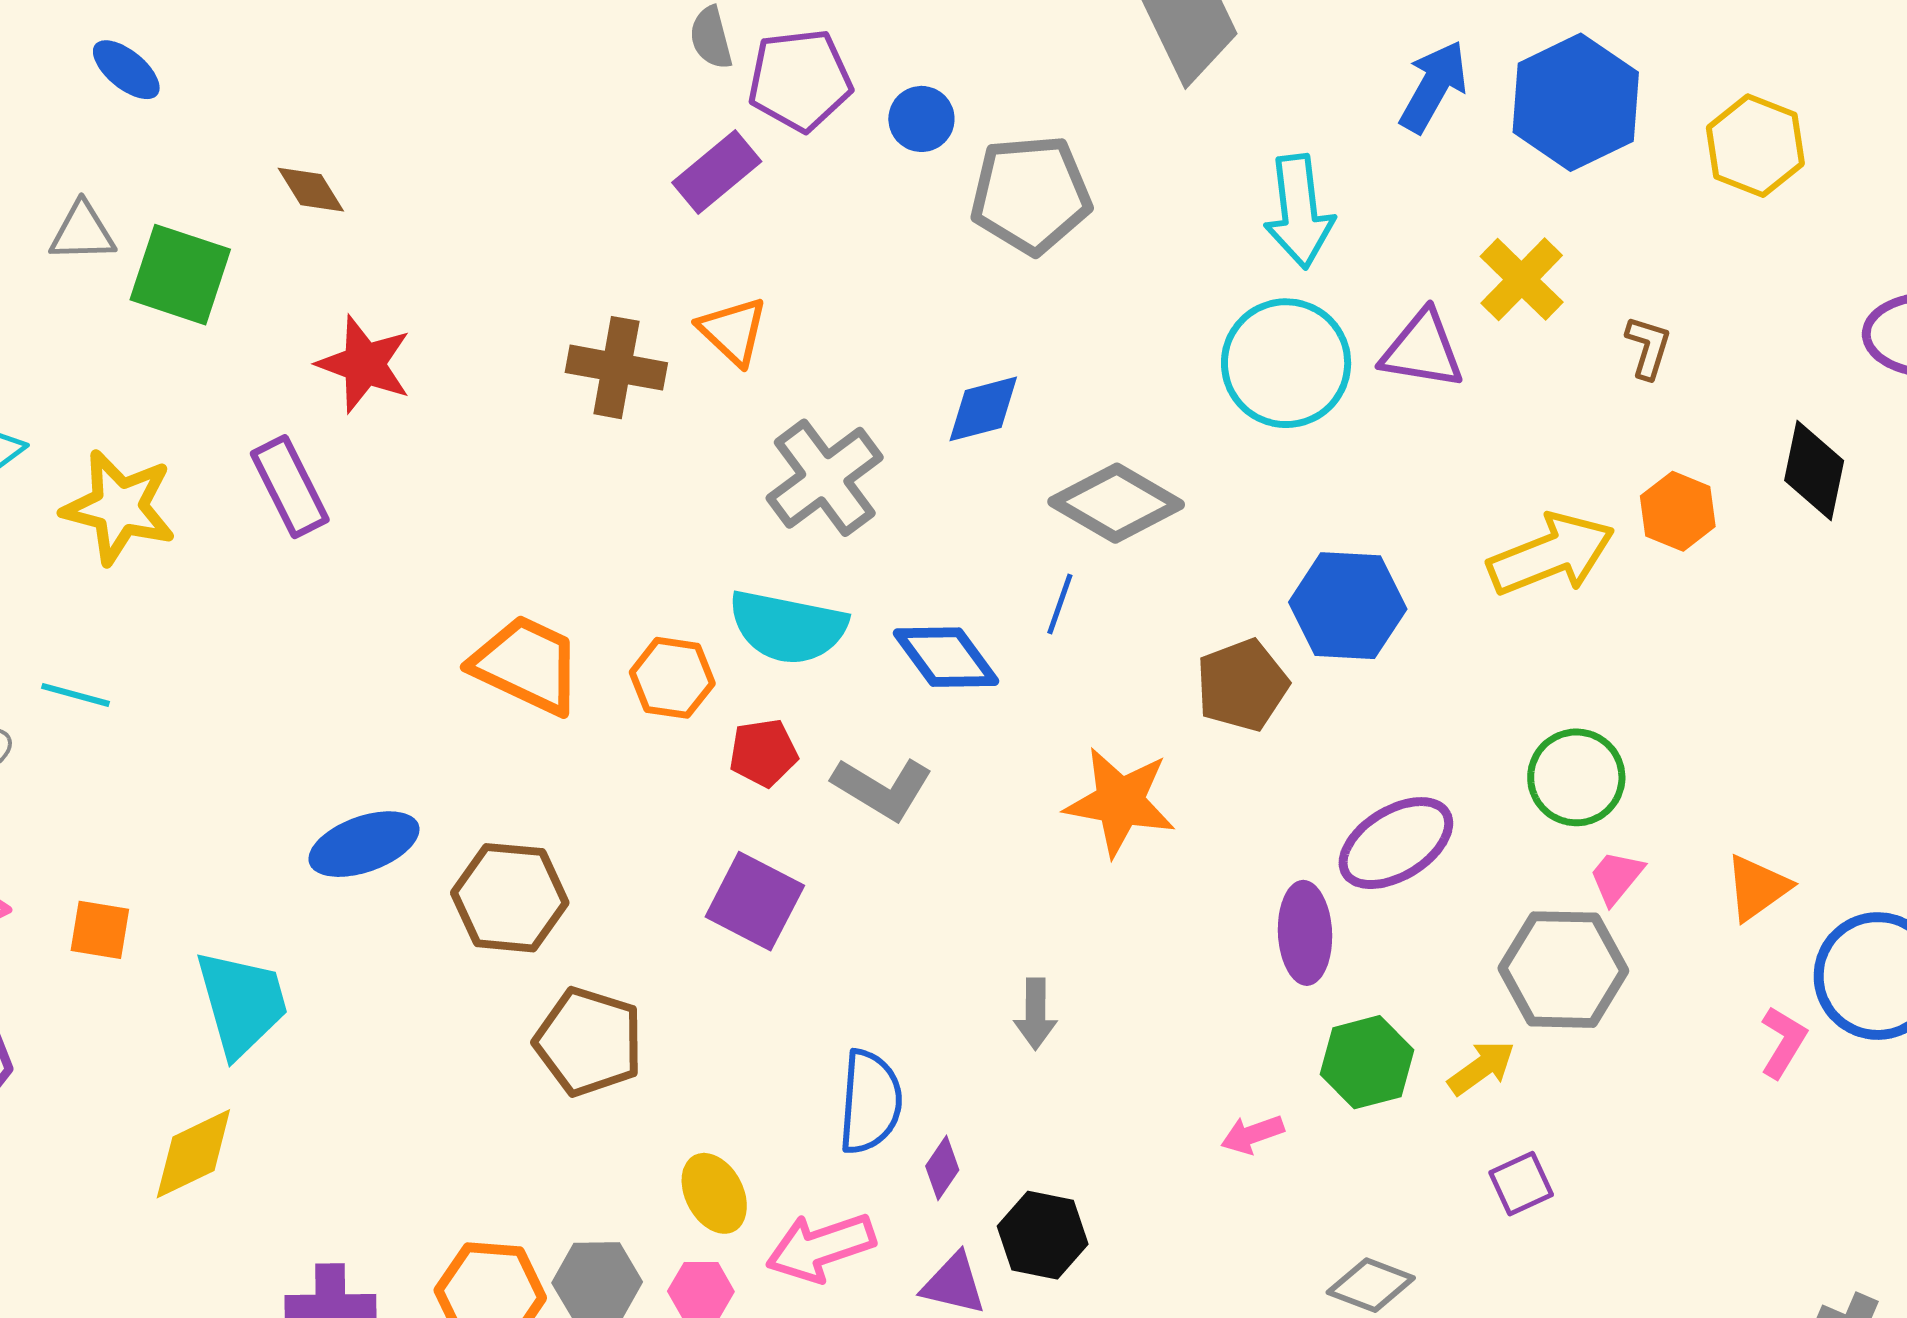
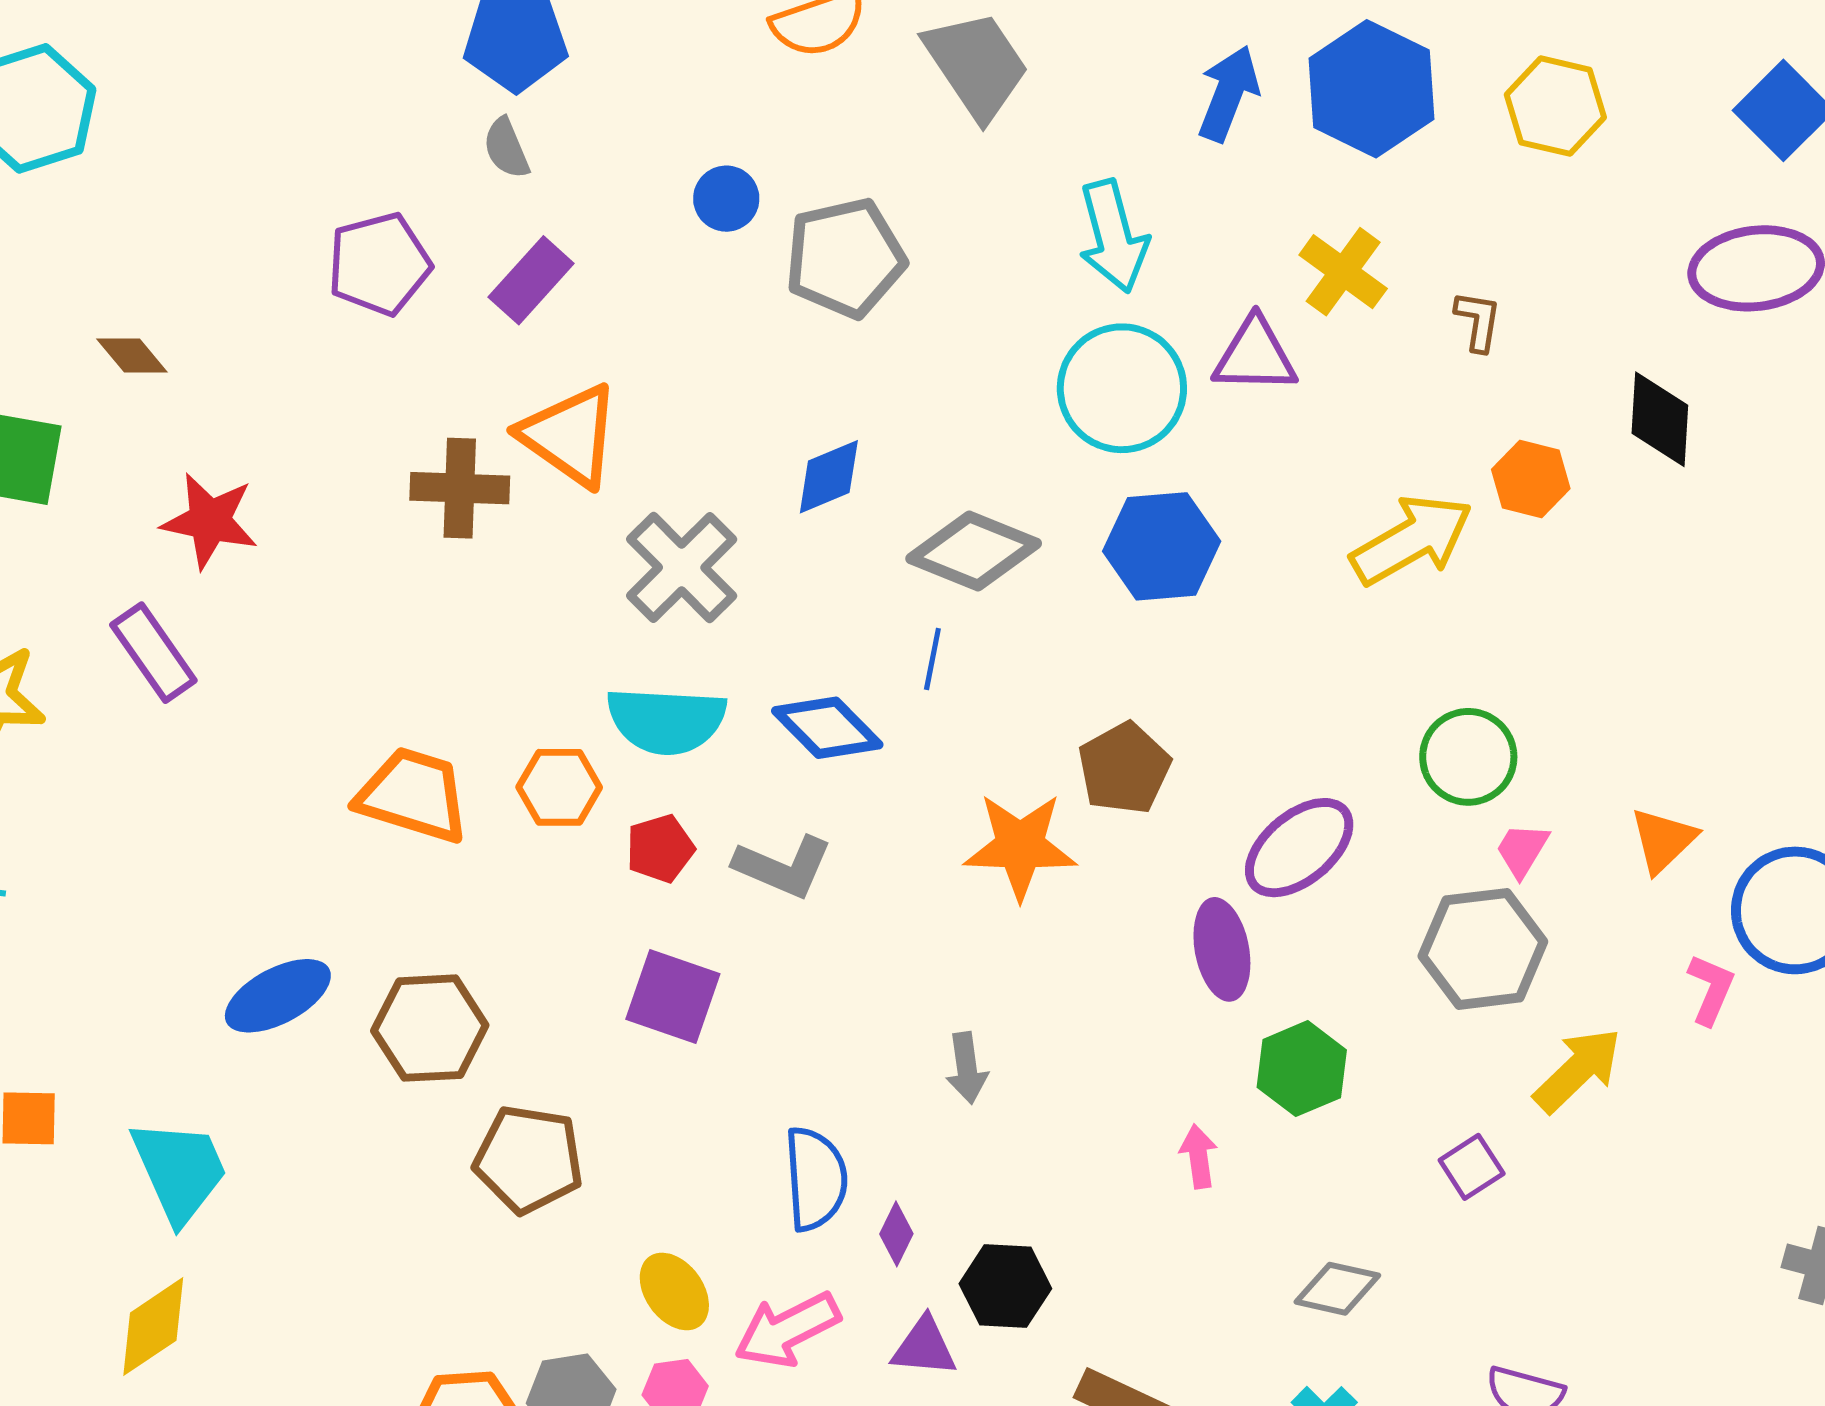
purple pentagon: (800, 80) -> (379, 264), moved
orange triangle: (733, 331) -> (570, 435), size x1.5
blue hexagon: (1348, 606) -> (1162, 546), moved
brown pentagon: (1242, 685) -> (1124, 768), moved
yellow arrow: (1481, 1068) -> (1578, 1070), moved, size x1.4
pink arrow: (1252, 1134) -> (1199, 1156), turned 110

